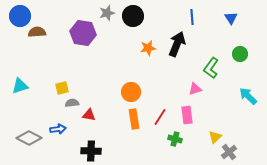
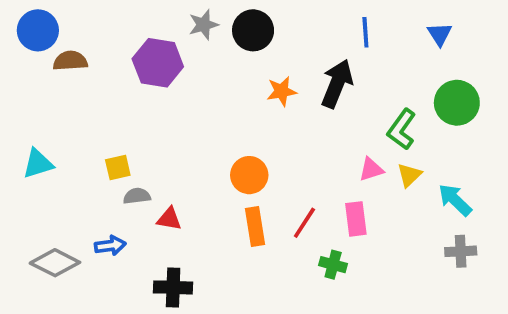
green circle: (240, 54) -> (457, 103), size x1.5
cyan arrow: (248, 96) -> (455, 200), moved
yellow triangle: (215, 137) -> (409, 175), moved
gray cross: (229, 152) -> (461, 251), moved, turned 35

